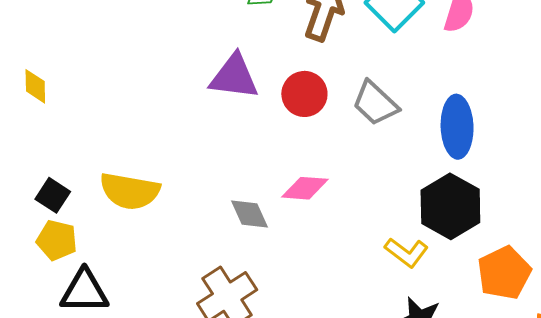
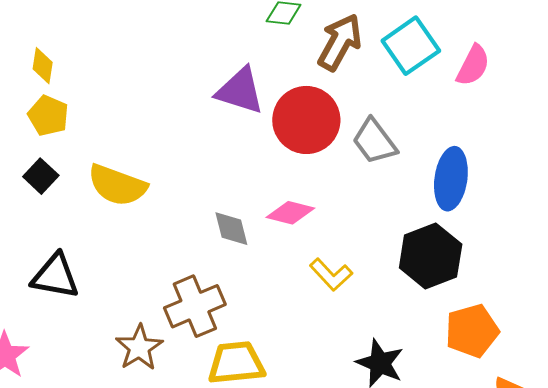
red circle: (304, 94) -> (306, 120), size x1.5
yellow pentagon: (57, 240) -> (48, 116), moved
yellow L-shape: (406, 252) -> (331, 274), moved

